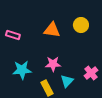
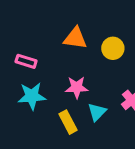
yellow circle: (81, 25) -> (113, 48), moved
pink rectangle: (13, 35) -> (26, 61), moved

